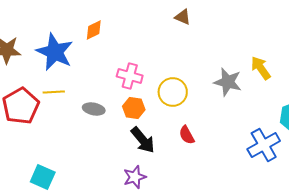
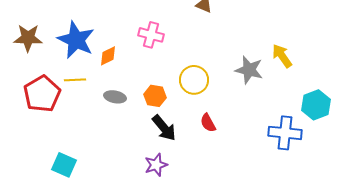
orange diamond: (94, 30) -> (108, 56), moved
pink cross: (130, 76) -> (151, 35), moved
blue cross: (264, 145) -> (285, 133), turned 36

